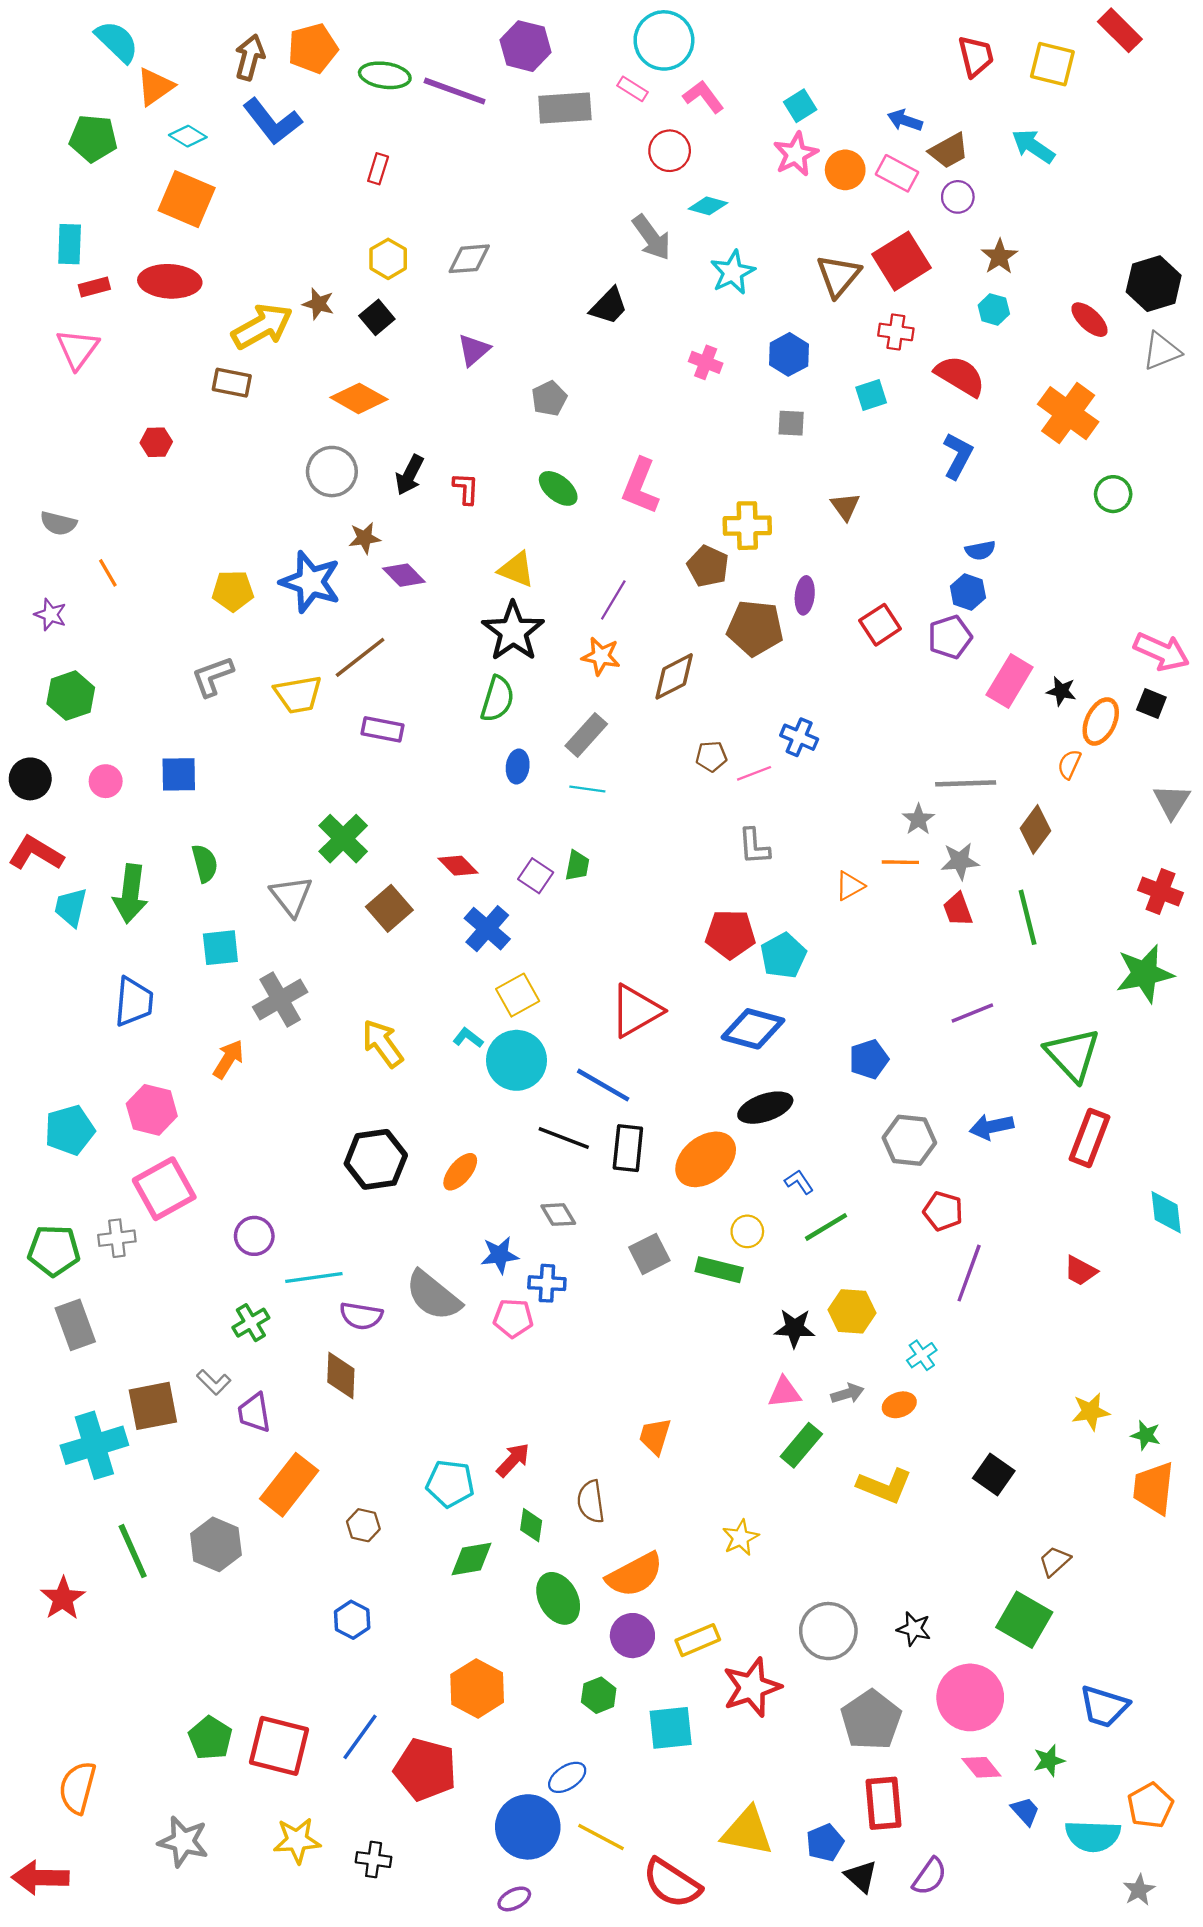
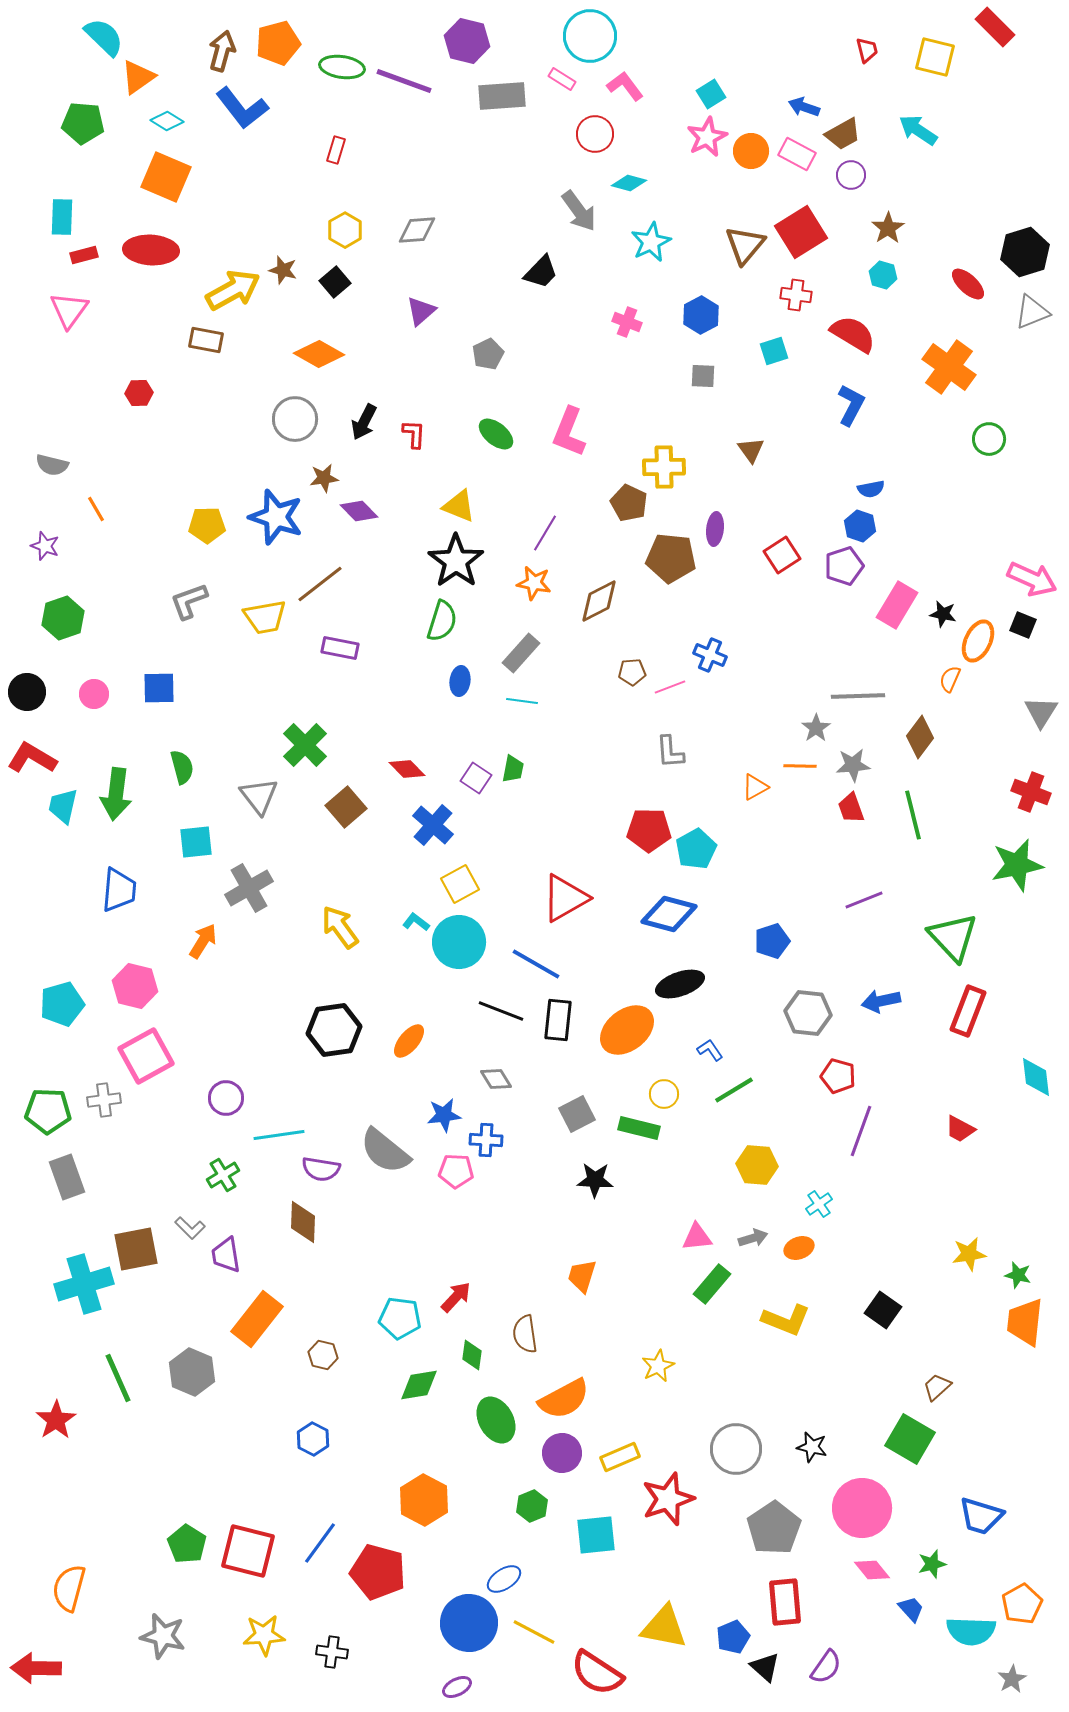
red trapezoid: (976, 56) -> (867, 50), size x0.7
black star: (795, 1328) -> (595, 1180), moved

